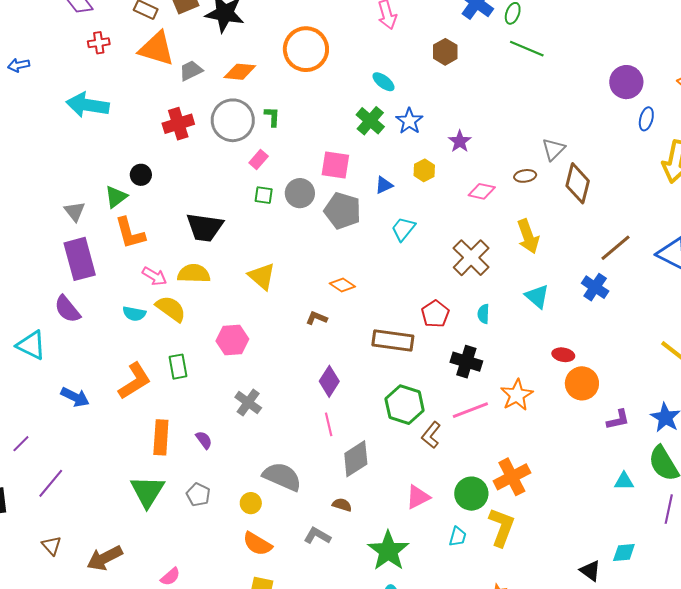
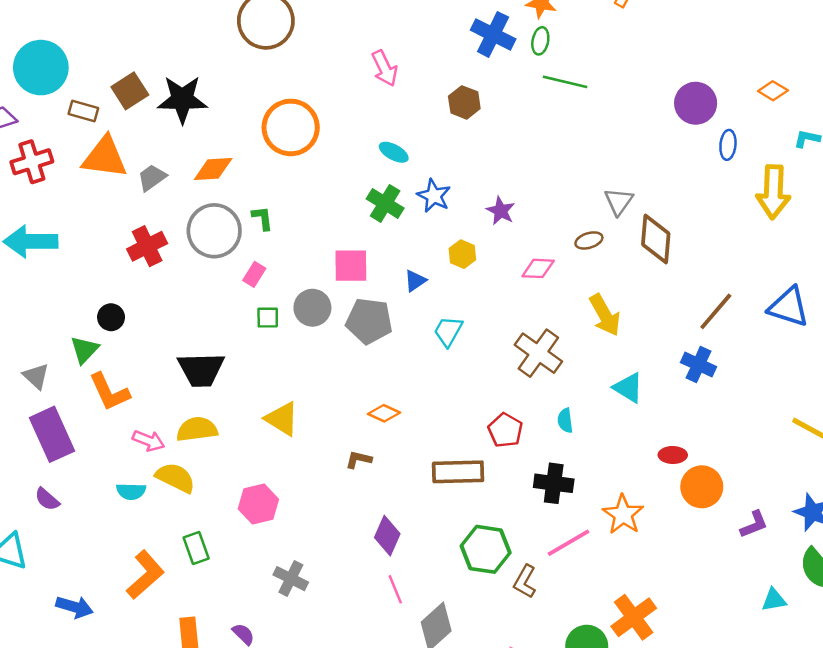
red cross: (99, 43) -> (32, 162), size x1.5
purple semicircle: (67, 309) -> (47, 499), size x0.7

